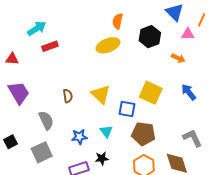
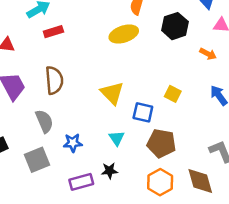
yellow square: (151, 93) -> (173, 94), size x0.6
brown semicircle: (68, 96) -> (54, 80), moved, size x1.6
blue star: (79, 137) -> (73, 143), moved

